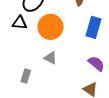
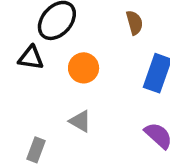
orange circle: (51, 27) -> (84, 68), size x0.7

